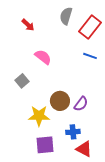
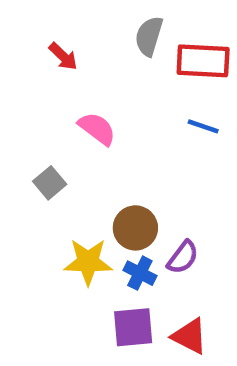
red rectangle: (90, 27) -> (203, 61), turned 55
purple semicircle: (81, 104) -> (183, 257), moved
blue cross: (73, 132) -> (140, 273), moved, turned 32
purple square: (45, 145) -> (133, 327), moved

